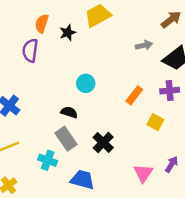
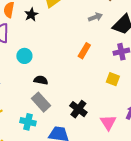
cyan circle: (86, 83) -> (24, 56), moved
orange rectangle: (134, 95) -> (84, 51), moved
black cross: (103, 143) -> (78, 109), moved

